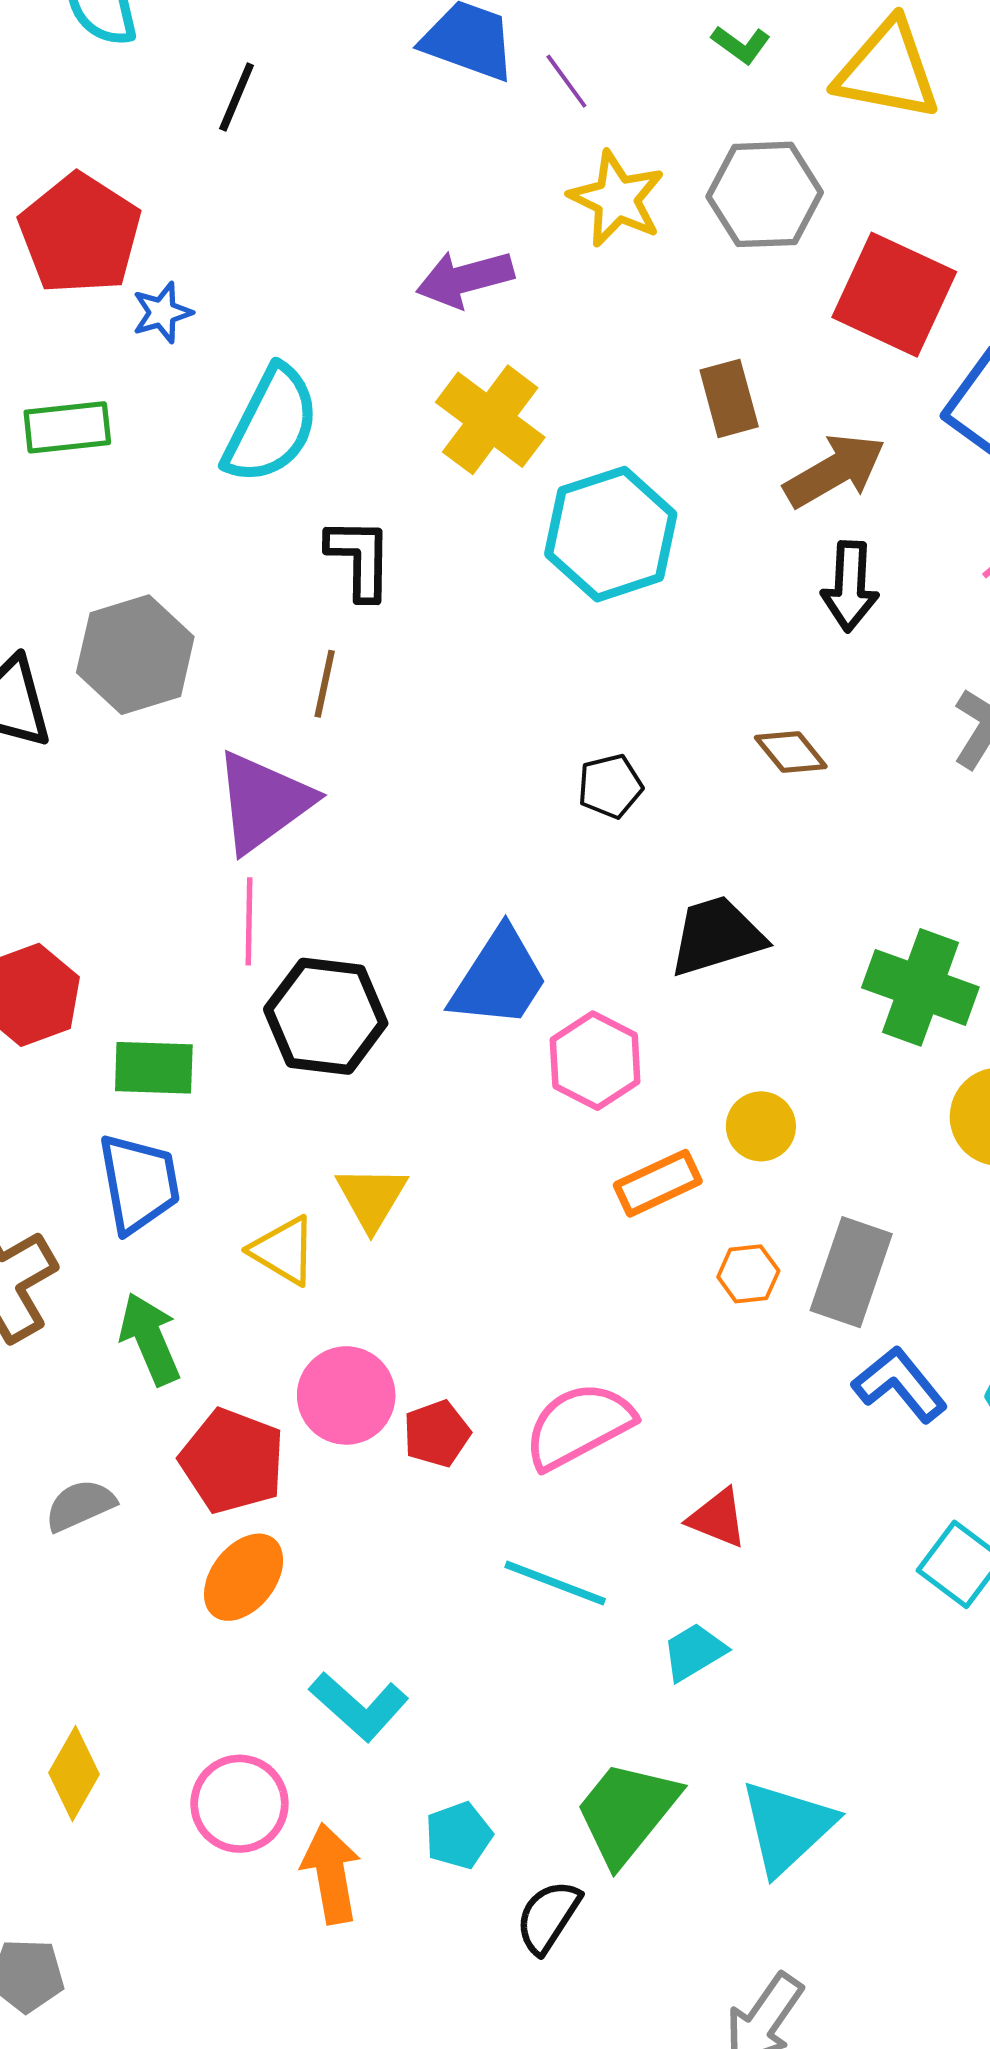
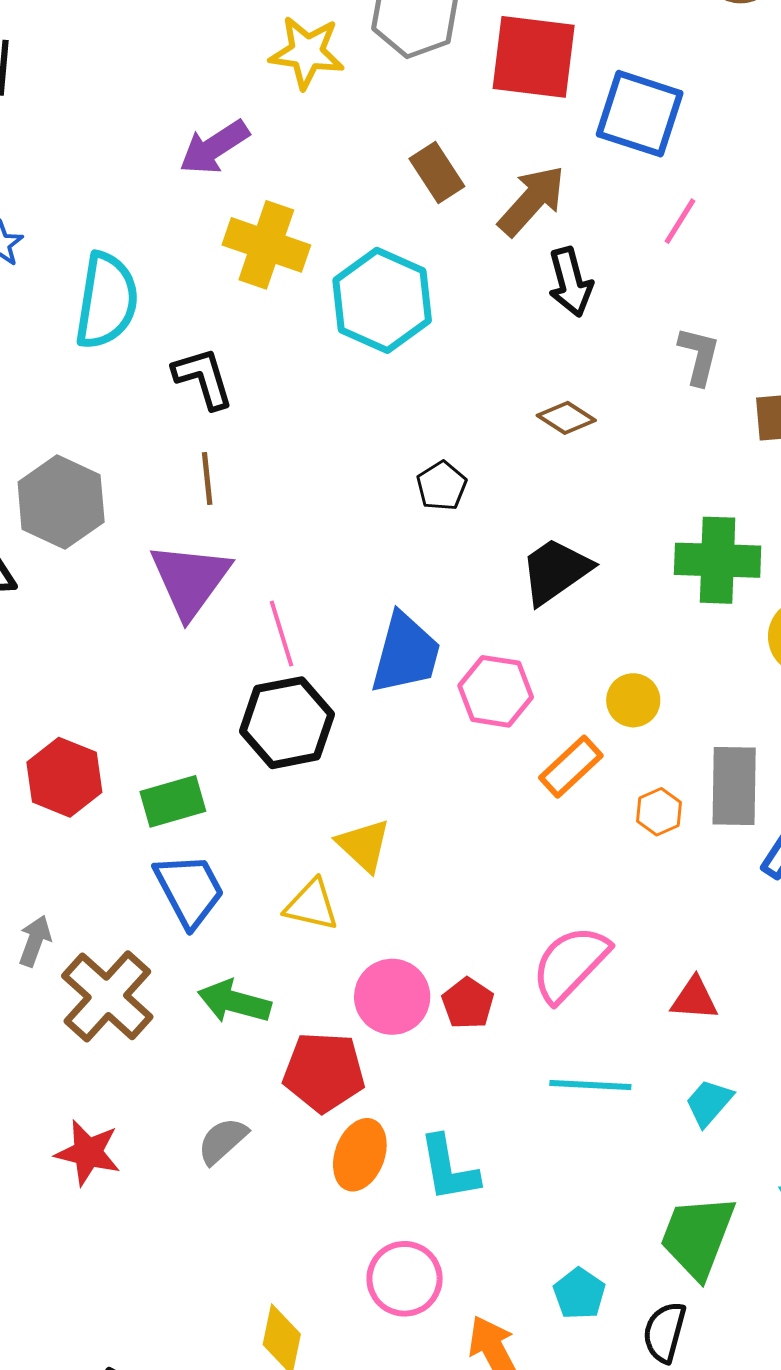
pink line: (249, 921) -> (282, 634), moved
green arrow: (150, 1339) -> (234, 1002), turned -34
cyan L-shape: (359, 1706) -> (449, 1169), moved, turned 56
pink circle: (239, 1804) -> (405, 1279), moved

